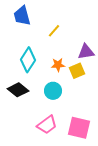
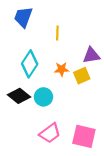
blue trapezoid: (22, 16) -> (23, 17), turned 35
yellow line: (54, 31) -> (57, 33), turned -40
cyan circle: (53, 91) -> (43, 97), moved

